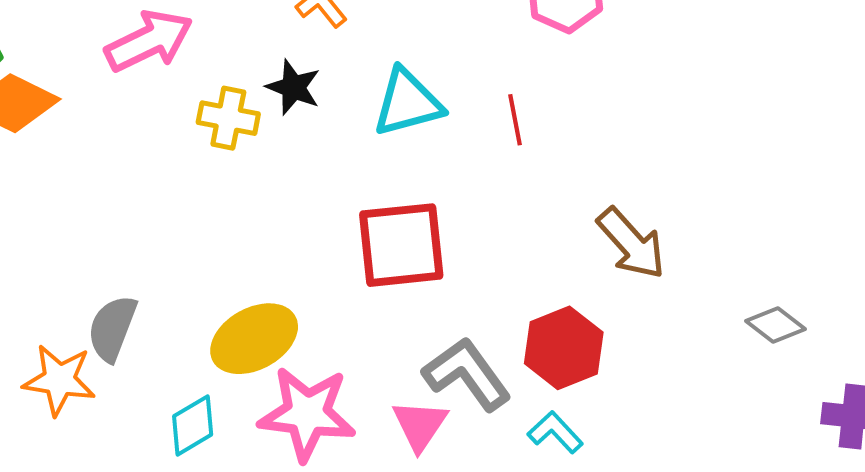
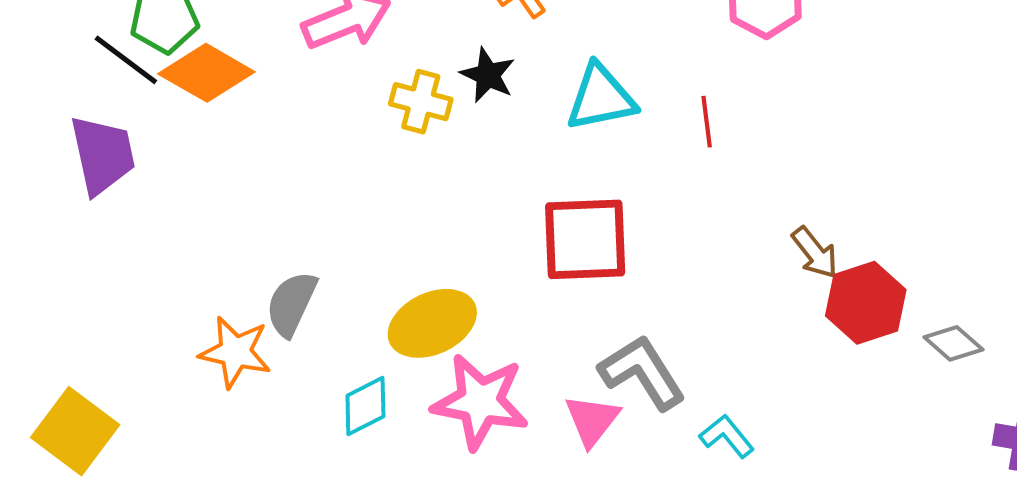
brown arrow: (631, 243) -> (815, 253), size x0.7
red hexagon: (564, 348) -> (866, 303), moved

